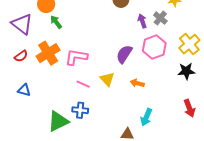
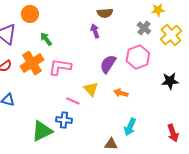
purple arrow: (142, 21) -> (95, 31), moved
green arrow: (56, 22) -> (46, 39), moved
yellow cross: (189, 44) -> (171, 35), moved
pink line: (83, 84) -> (73, 101), moved
red arrow: (189, 108) -> (173, 133), moved

